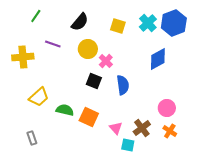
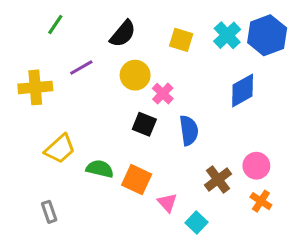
purple line: (53, 44) -> (81, 67), turned -49
pink triangle: (116, 128) -> (167, 203), moved
brown cross: (142, 128) -> (218, 180), moved
cyan square: (128, 145) -> (196, 223), turned 32

